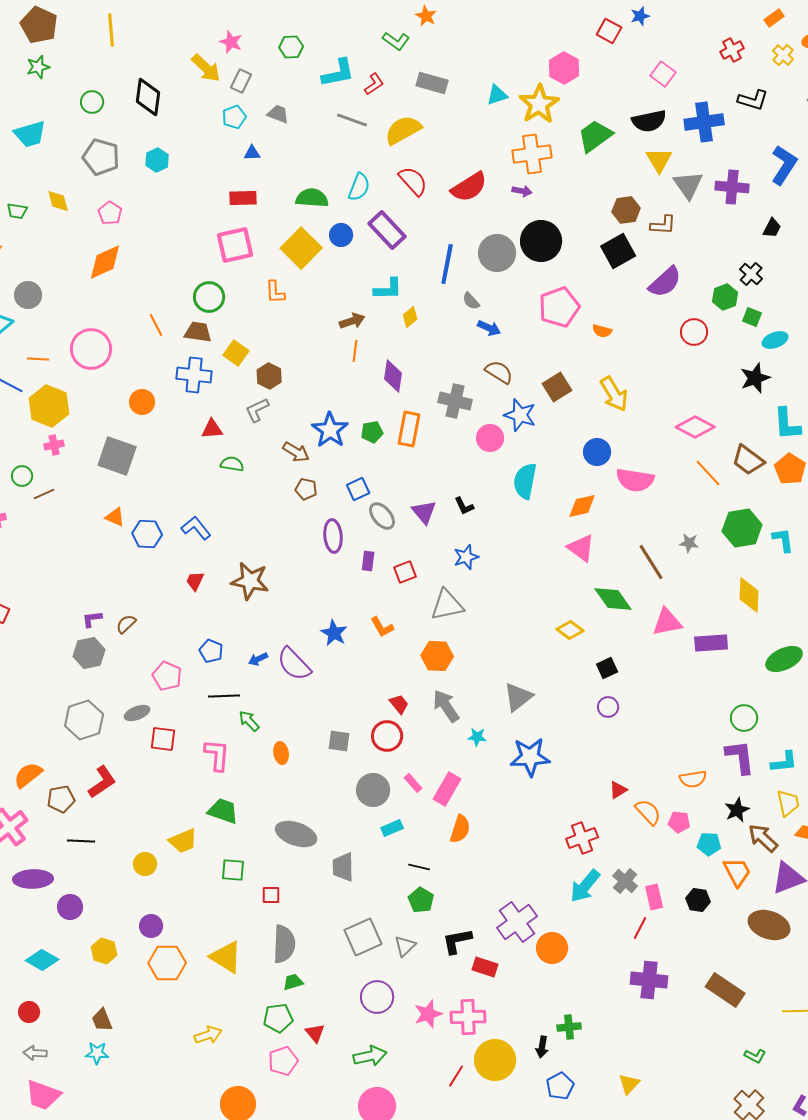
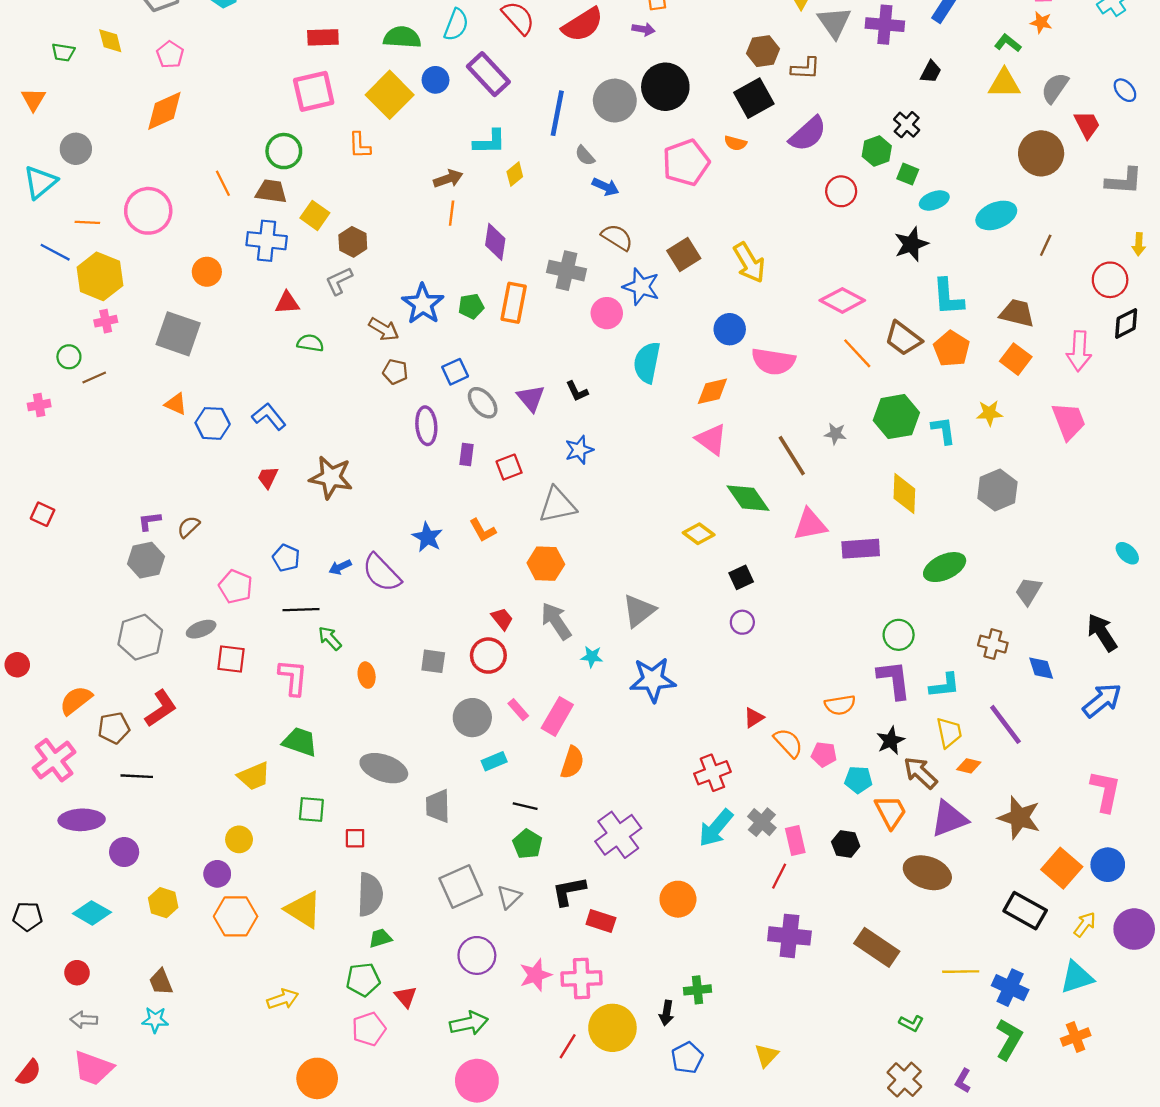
orange semicircle: (602, 331) -> (735, 143), moved
yellow circle: (145, 864) -> (239, 839), moved
purple cross: (517, 922) -> (618, 835), moved

